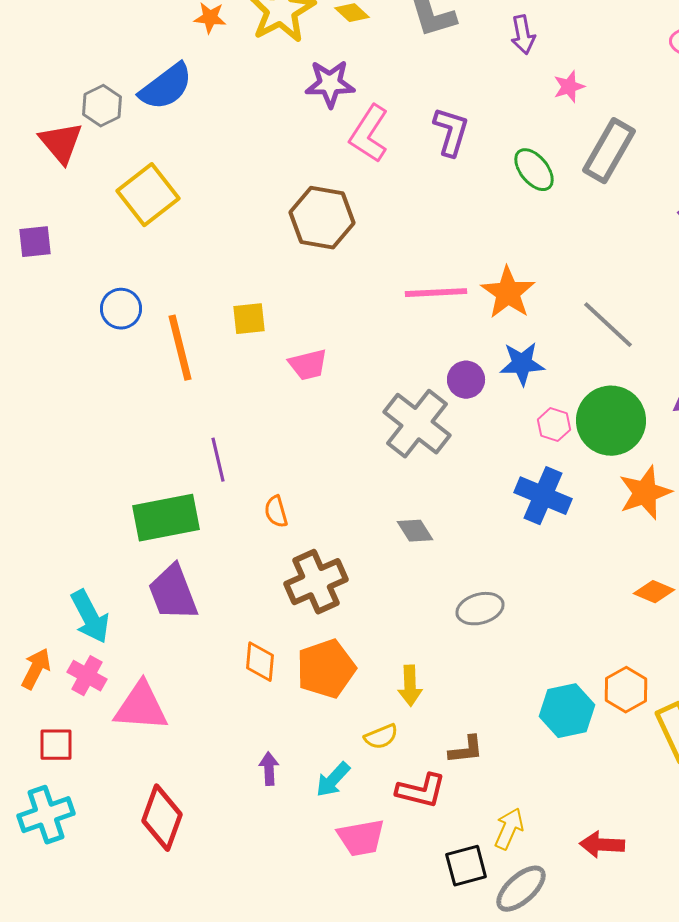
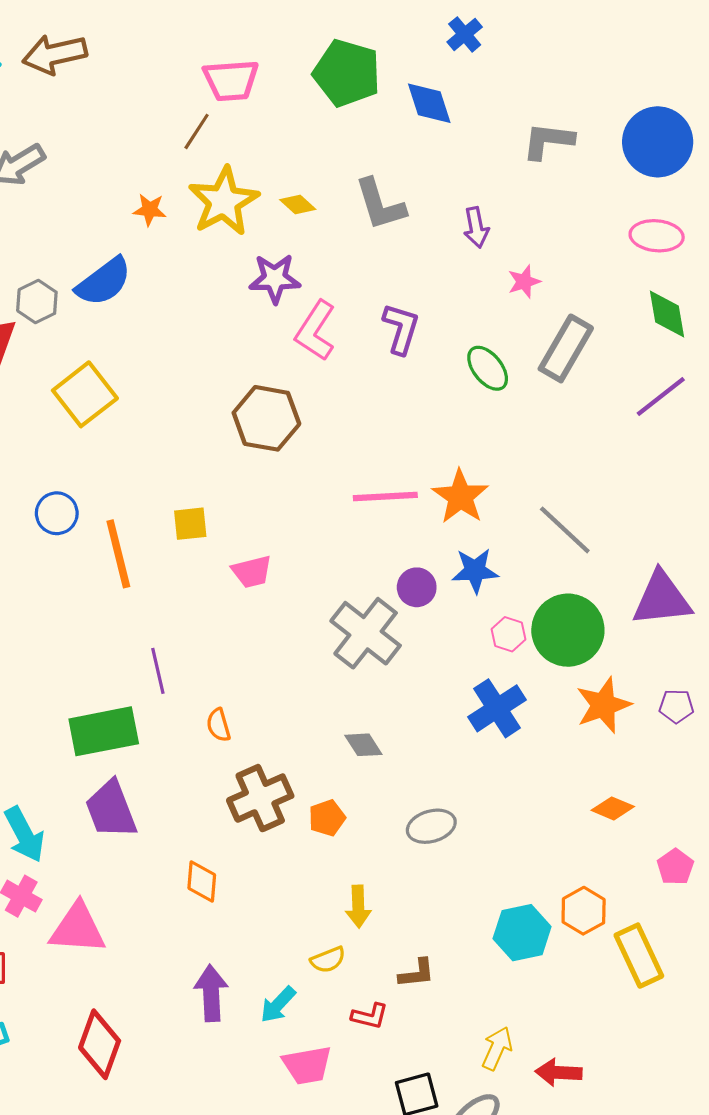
blue cross: (543, 496) -> (497, 708), turned 34
orange pentagon: (326, 669) -> (327, 818), moved, size x0.6
purple arrow: (269, 769) -> (211, 993), size x1.6
red L-shape: (421, 791) -> (370, 1016), size x0.7
yellow arrow: (509, 829) -> (497, 1048), moved

